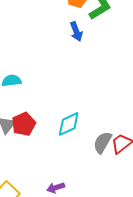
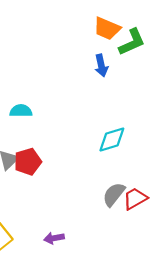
cyan diamond: (69, 124) -> (112, 139), moved

